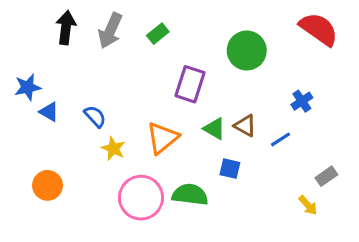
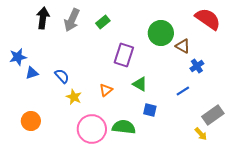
blue triangle: (49, 112) -> (32, 73), turned -48
brown triangle: (245, 126) -> (183, 46), moved
orange triangle: (162, 138) -> (106, 90), size x0.6
gray rectangle: (326, 176) -> (213, 115), size x1.5

